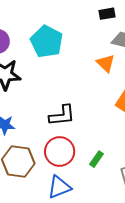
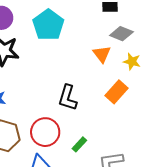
black L-shape: (62, 115) -> (68, 98), moved, turned 104

